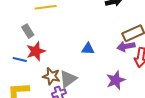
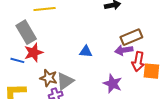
gray rectangle: (28, 31) -> (26, 32), size x1.6
purple star: (116, 80) -> (113, 84), turned -30

